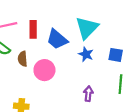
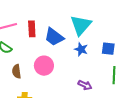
brown semicircle: (23, 59) -> (17, 71), moved
purple arrow: (88, 94) -> (85, 85), turned 112

